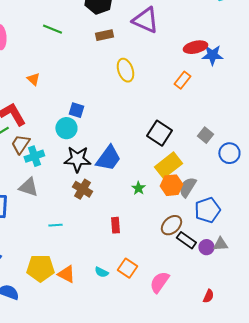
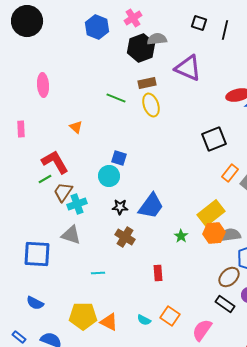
green line: (52, 29) -> (116, 98), moved
yellow ellipse: (125, 70) -> (151, 105), moved
orange rectangle: (182, 80) -> (230, 173), moved
black square: (159, 133) -> (214, 139), moved, turned 35
black star: (77, 159) -> (120, 207), size x0.6
gray semicircle: (187, 187) -> (230, 235), turned 50
brown ellipse: (171, 225) -> (229, 277), moved
black rectangle: (186, 240) -> (225, 304), moved

